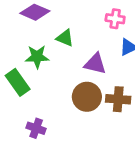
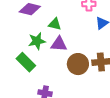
purple triangle: (95, 64) -> (59, 44), moved

